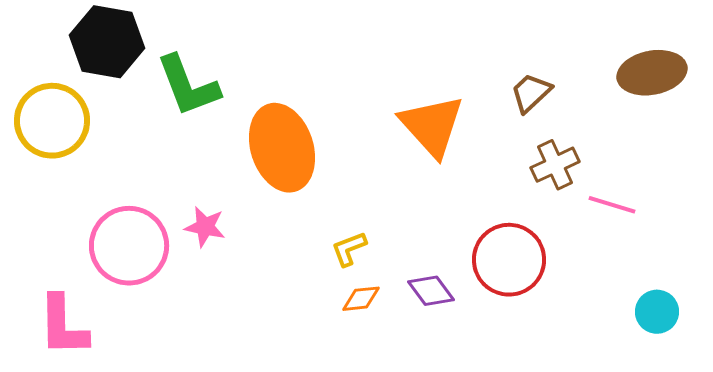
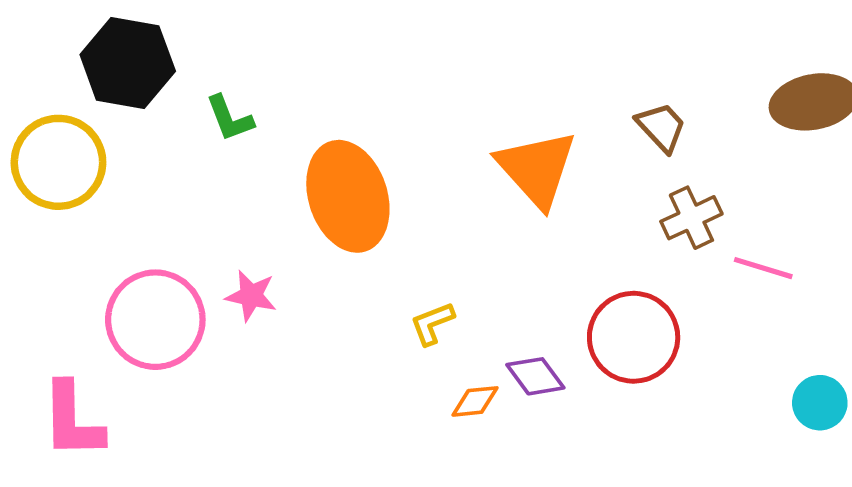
green L-shape: (188, 86) -> (230, 118), size x0.6
brown trapezoid: (531, 93) -> (661, 127), turned 90
orange diamond: (361, 299) -> (475, 401), moved

